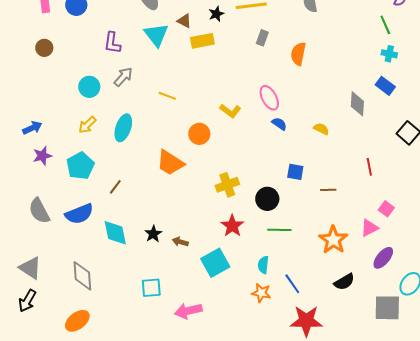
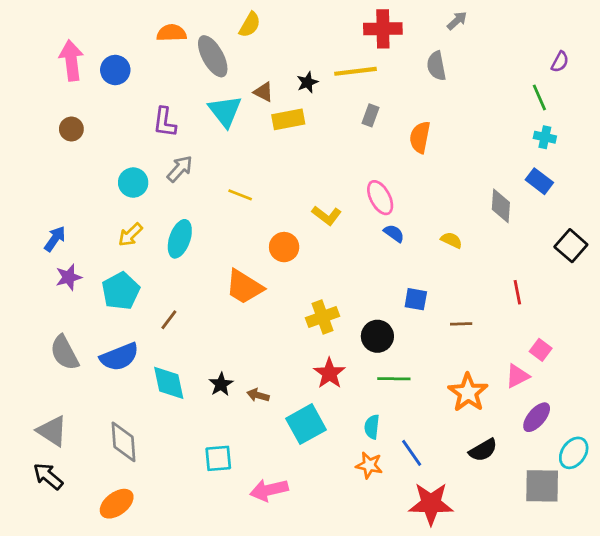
blue arrow: (32, 128) -> (55, 239), turned -30
black arrow: (27, 301) -> (48, 476), turned 100

